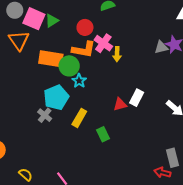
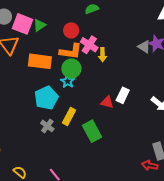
gray triangle: (161, 47) -> (144, 47), turned 48
green circle: (69, 66) -> (71, 69), moved
red triangle: (120, 104) -> (107, 102), turned 32
gray cross: (45, 115) -> (47, 126), moved
green rectangle: (103, 134) -> (92, 131), size x1.5

